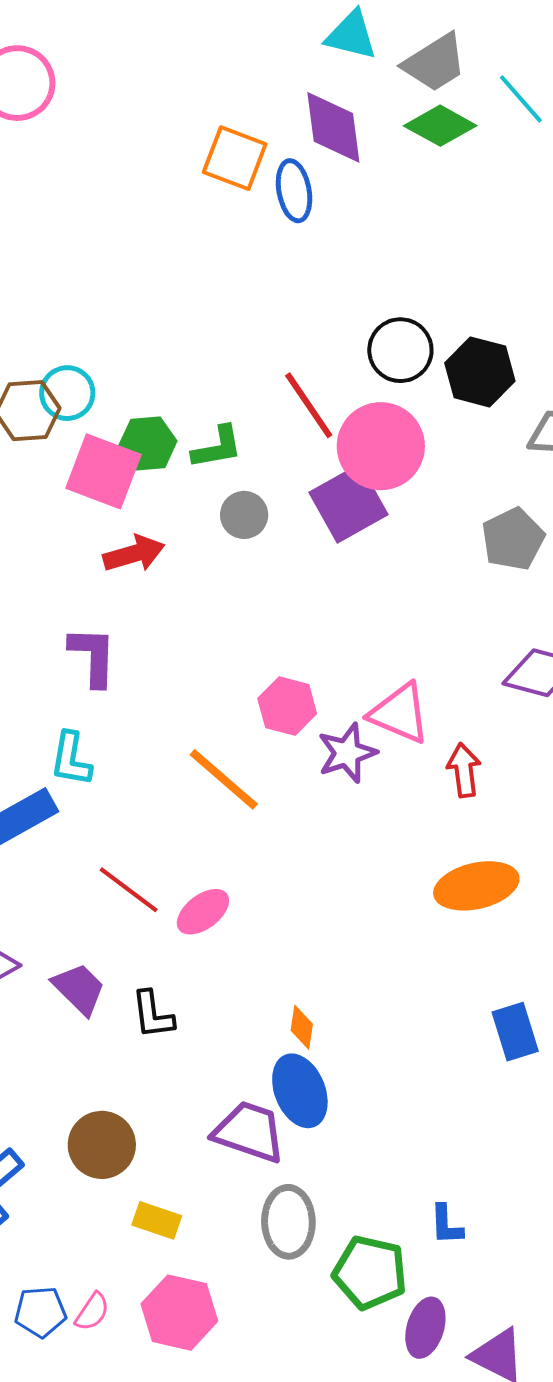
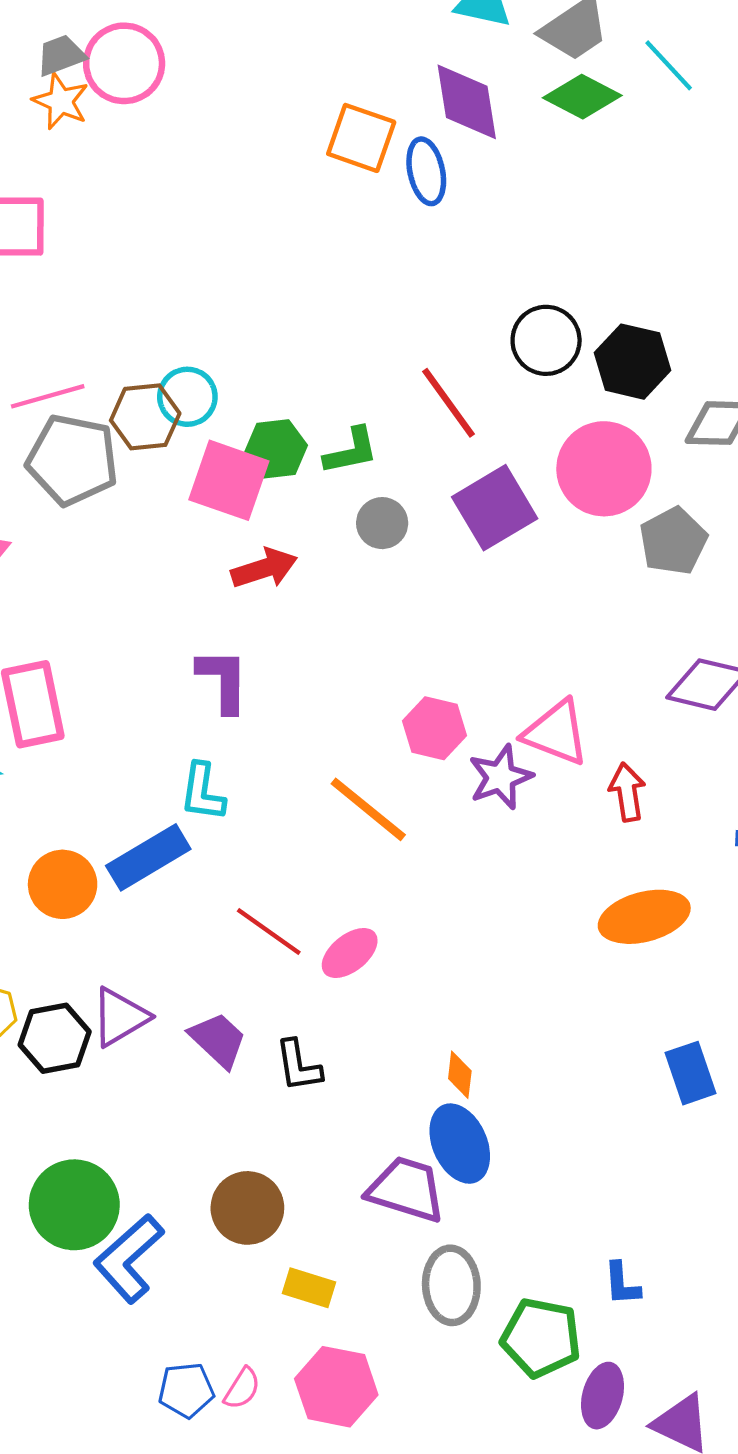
pink circle: (381, 446) -> (604, 469), moved

